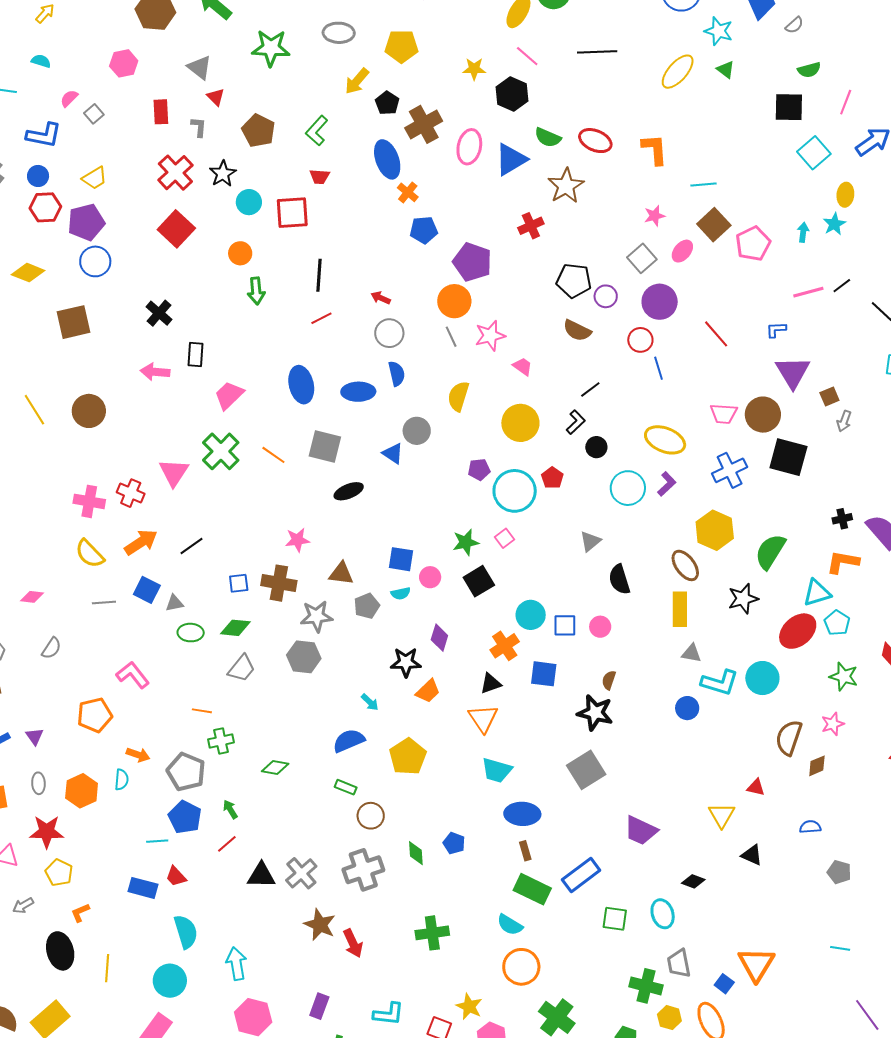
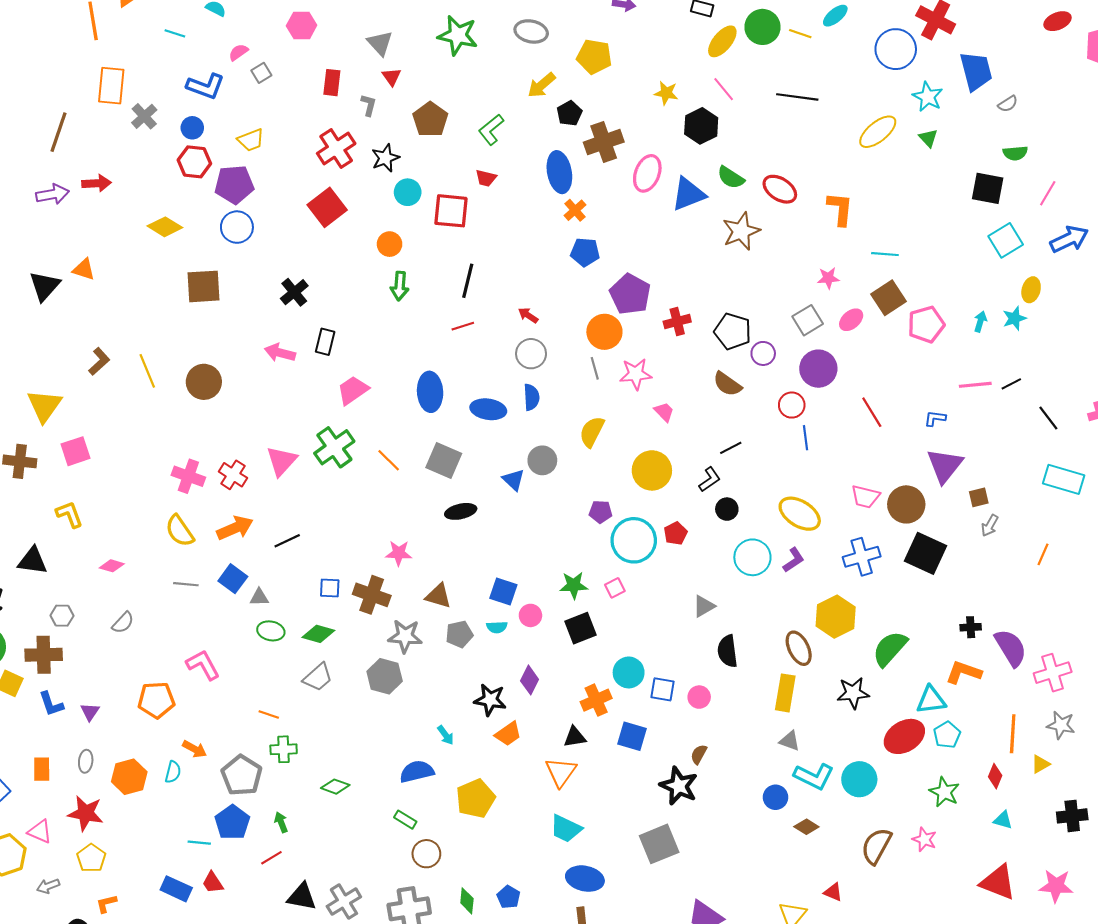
red cross: (531, 226) -> (677, 322), moved
pink star: (833, 724) -> (924, 839), turned 30
brown diamond: (817, 766) -> (806, 827), moved, turned 45

